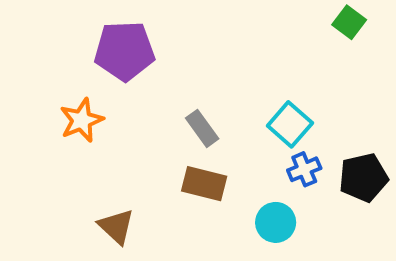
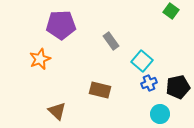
gray rectangle: (202, 128) -> (111, 41), moved
cyan circle: (276, 222) -> (160, 114), moved

